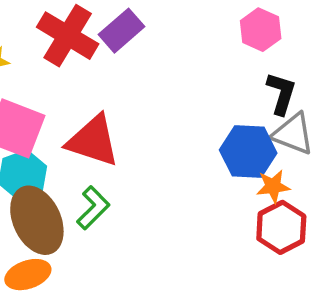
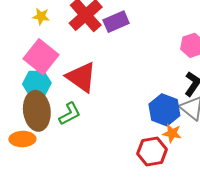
red hexagon: (281, 227) -> (152, 152), moved

